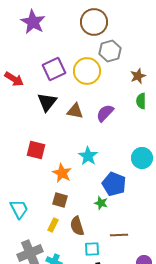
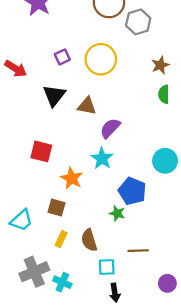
gray hexagon: (110, 51) -> (138, 22), moved
purple square: (54, 69) -> (62, 57), size x0.6
purple semicircle: (105, 113) -> (110, 128), moved
brown square: (60, 200) -> (56, 207), moved
cyan trapezoid: (19, 209) -> (21, 220), turned 75

